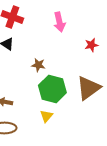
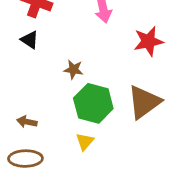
red star: (91, 45) -> (148, 41), size x1.5

